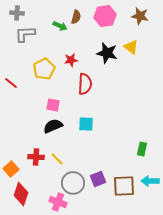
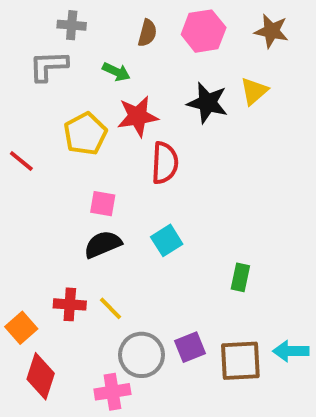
gray cross: (17, 13) -> (72, 25), moved
green arrow: (60, 26) -> (116, 72), moved
yellow triangle: (131, 47) -> (254, 91), turned 42
red star: (71, 60) -> (138, 116), size x1.5
cyan square: (86, 124) -> (167, 240), turned -35
green rectangle: (142, 149) -> (240, 277), moved
pink cross: (58, 202) -> (112, 392), turned -30

